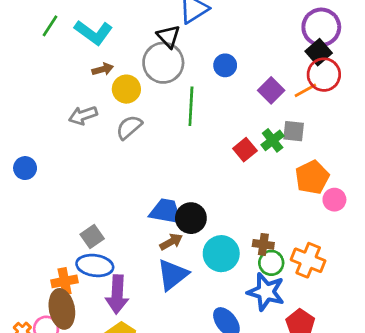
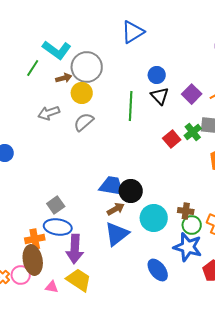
green line: (50, 26) -> (33, 68), moved
black triangle: (169, 36) -> (160, 96), moved
gray circle: (163, 63) -> (87, 67), moved

